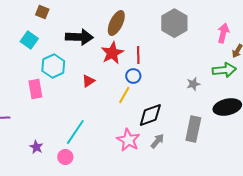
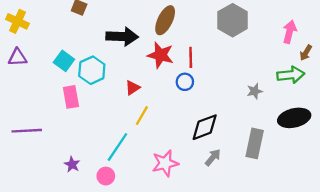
cyan square: (29, 40) -> (64, 61), moved
red star: (112, 53) -> (160, 55), turned -30
yellow line: (124, 95) -> (142, 116), moved
pink star: (128, 140) -> (165, 163), moved, turned 30

